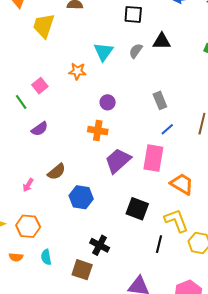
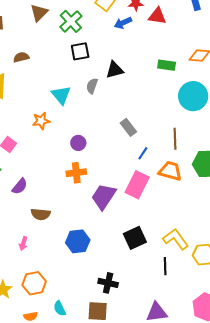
pink rectangle: (153, 158) -> (137, 185), turned 32
brown semicircle: (57, 172) -> (41, 214), moved, turned 60
orange trapezoid: (182, 184) -> (170, 171), moved
black square: (137, 209) -> (135, 238), turned -30

